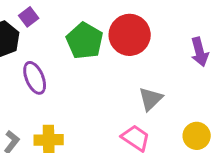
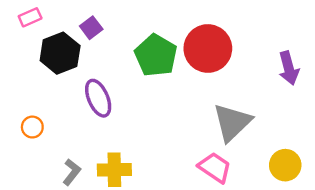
gray triangle: (151, 99) -> (232, 122), size x1.4

